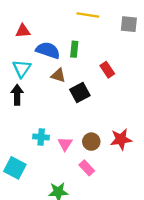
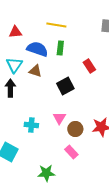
yellow line: (88, 15) -> (56, 25), moved
brown triangle: (58, 75) -> (35, 71), moved
pink triangle: (65, 144) -> (59, 118), moved

